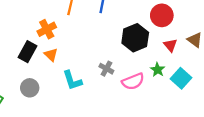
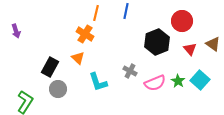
orange cross: (47, 29) -> (85, 34), moved, turned -30
black rectangle: (28, 52) -> (50, 67), moved
green star: (158, 70) -> (178, 81), moved

